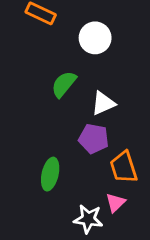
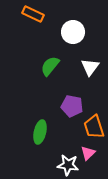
white triangle: (103, 103) -> (90, 67), moved, turned -30

